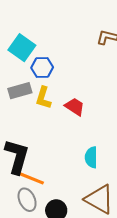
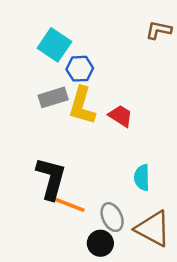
yellow L-shape: (43, 98) -> (82, 106), size x1.4
gray ellipse: (27, 200) -> (112, 217), moved

